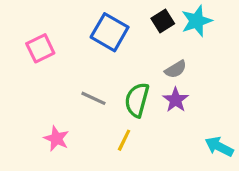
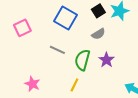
gray semicircle: (176, 69) -> (98, 34), moved
gray line: (93, 98) -> (57, 50), moved

